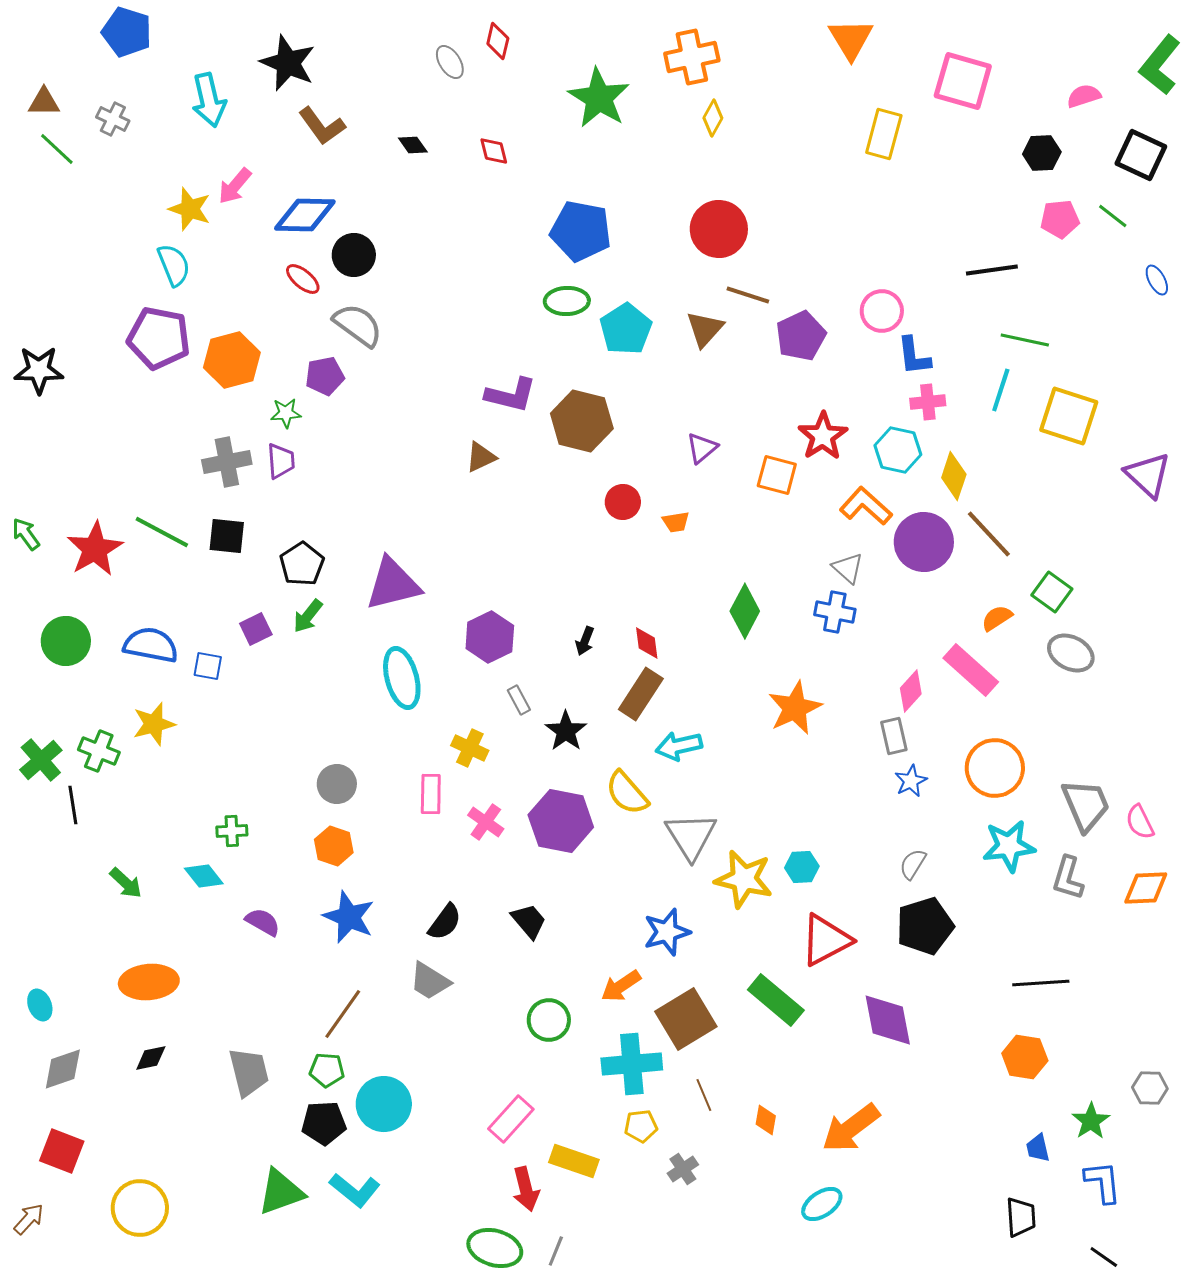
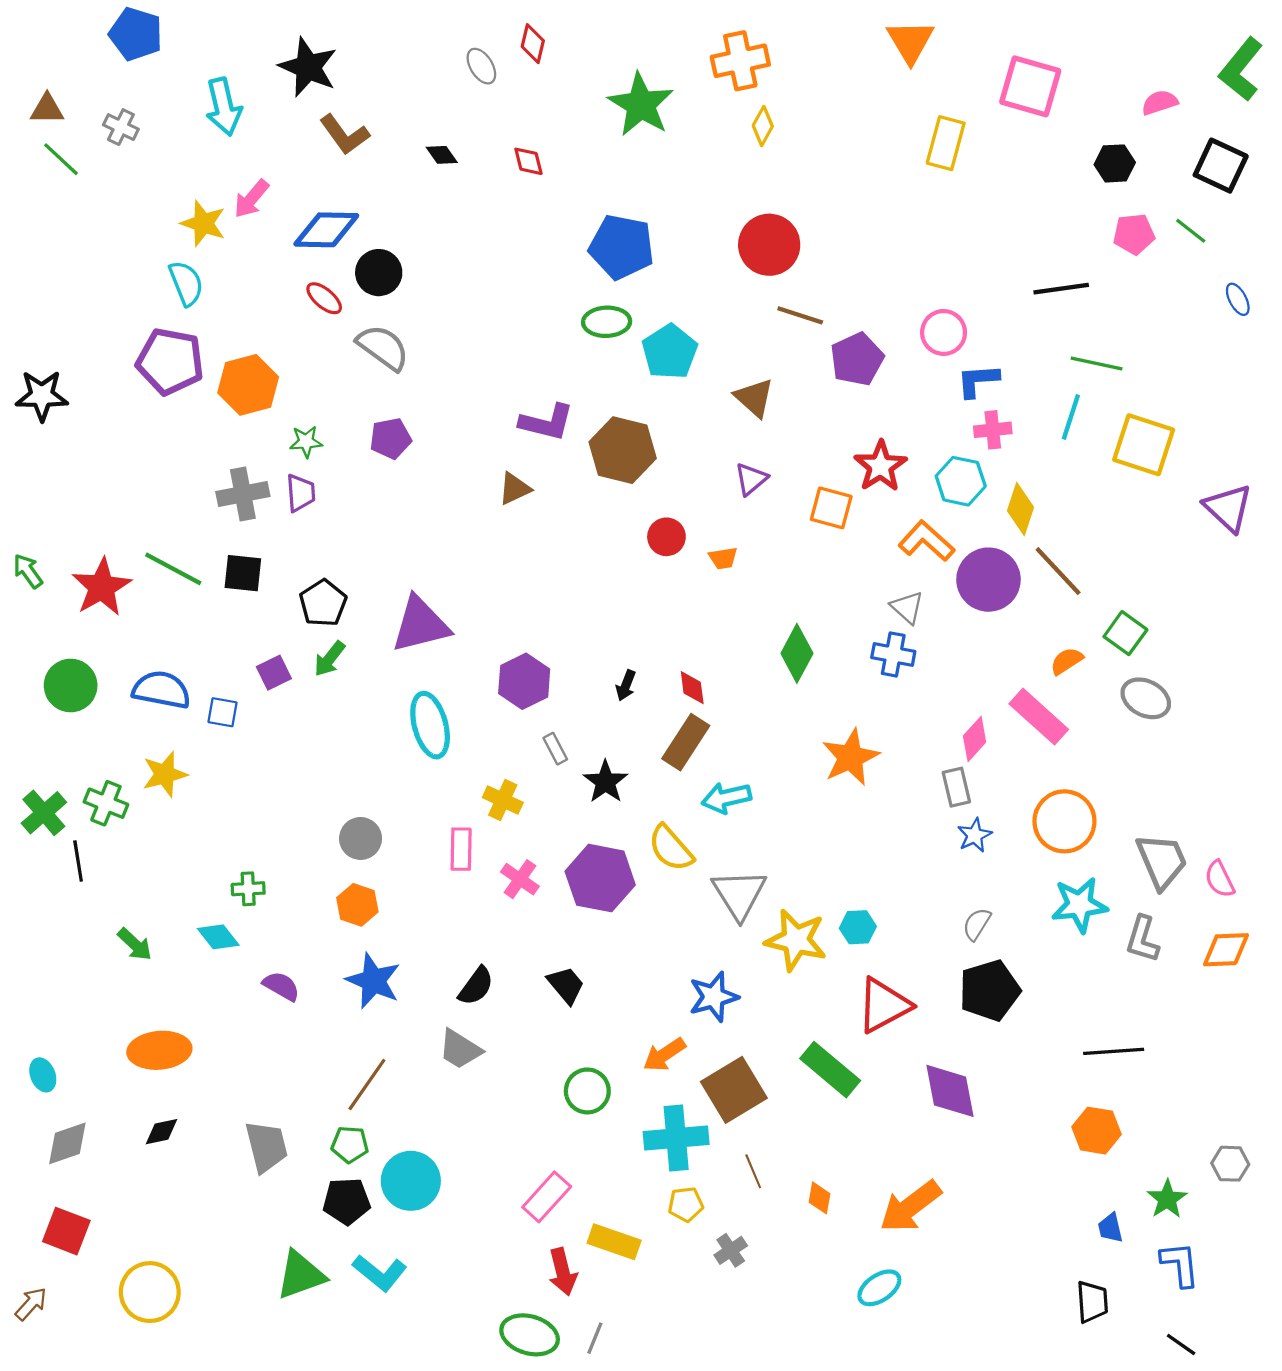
brown triangle: (705, 329) -> (754, 398), moved, turned -30
blue L-shape: (914, 356) -> (978, 381), turned 93
purple pentagon: (325, 376) -> (390, 438), moved

